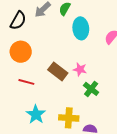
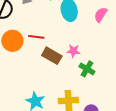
red line: (26, 82) -> (36, 37), moved

